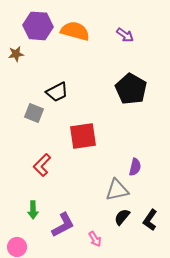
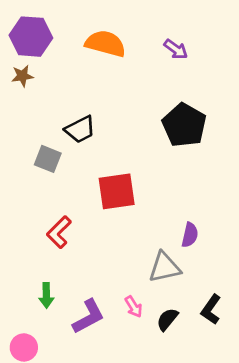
purple hexagon: (38, 26) -> (31, 37), moved
black semicircle: (122, 217) -> (167, 319), moved
pink arrow: (95, 239) -> (134, 307), moved

